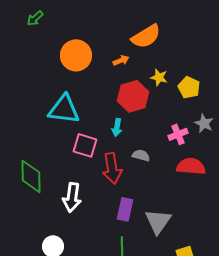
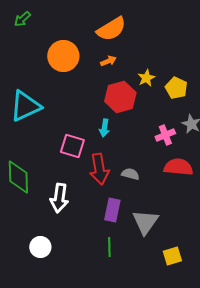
orange semicircle: (146, 36) -> (111, 29), moved
yellow star: (159, 77) -> (146, 78), turned 30
cyan triangle: (64, 109) -> (25, 106), moved, turned -32
gray semicircle: (141, 155) -> (130, 174), moved

